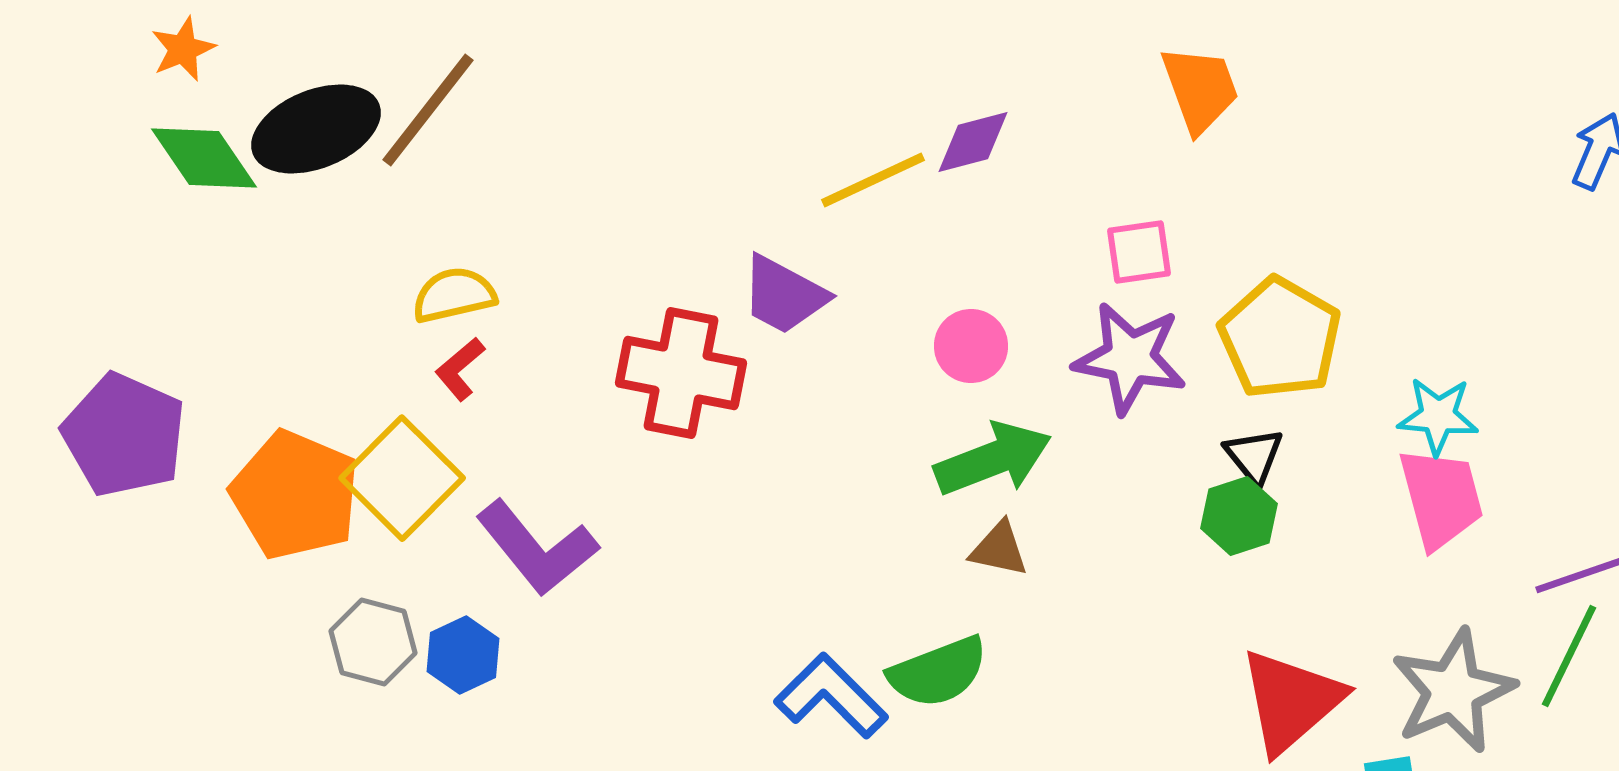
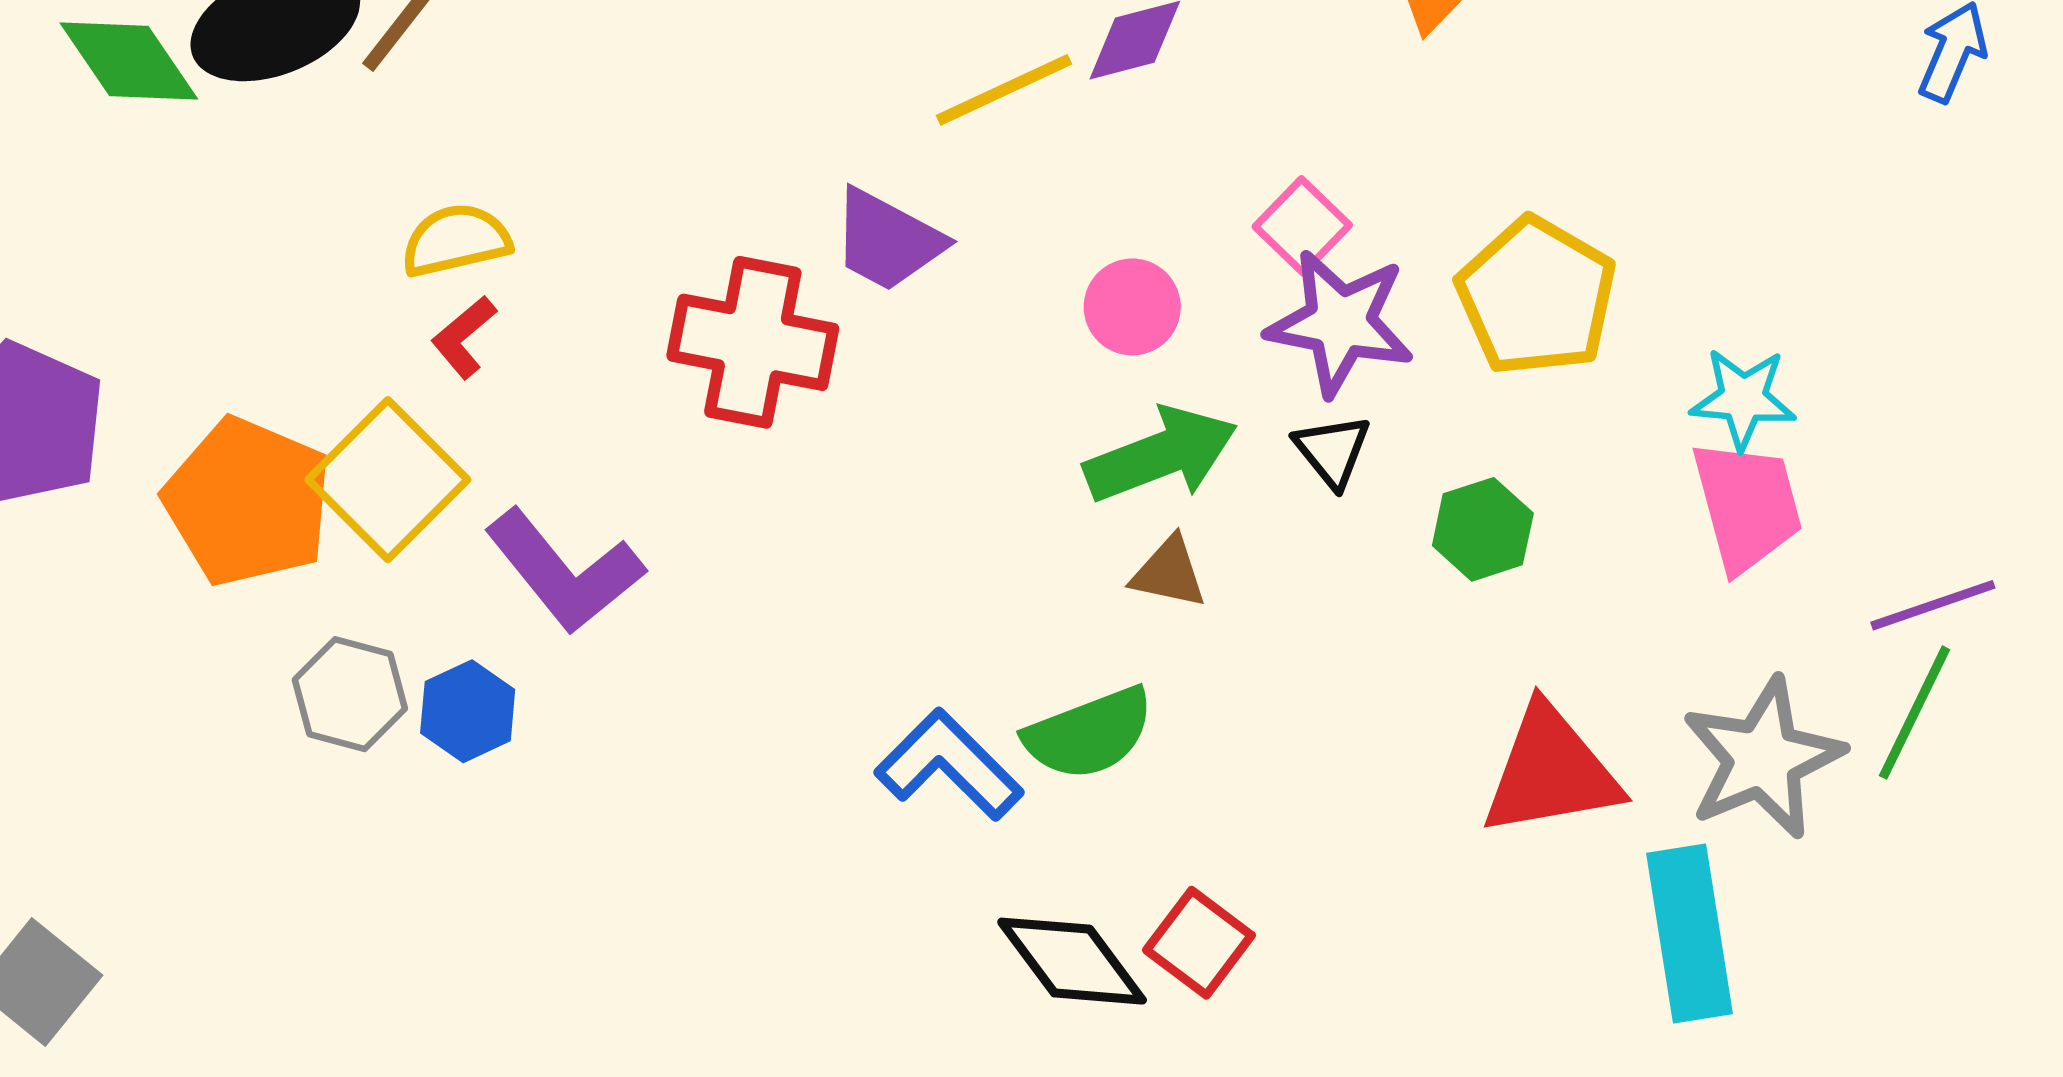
pink square: (1139, 252) -> (1302, 226), moved, turned -38
black triangle: (1254, 456) -> (1332, 451), moved
red triangle: (1291, 701) -> (1551, 771), turned 31

